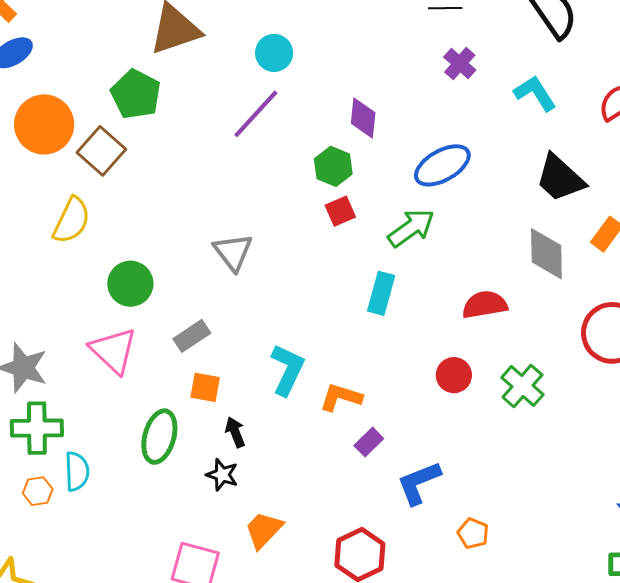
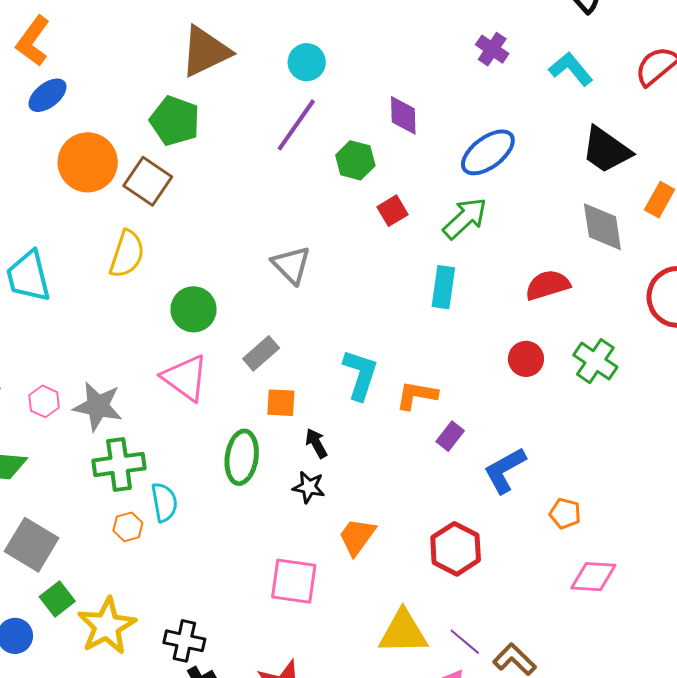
green hexagon: (333, 166) -> (355, 160), moved

